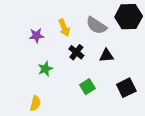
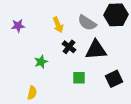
purple star: (36, 36) -> (18, 26), moved
black triangle: (106, 56) -> (96, 50), size x1.6
green square: (87, 87) -> (79, 78), turned 32

